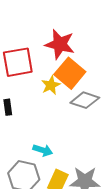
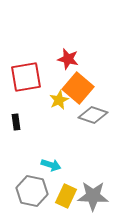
red star: (60, 44) -> (68, 59), size x0.7

